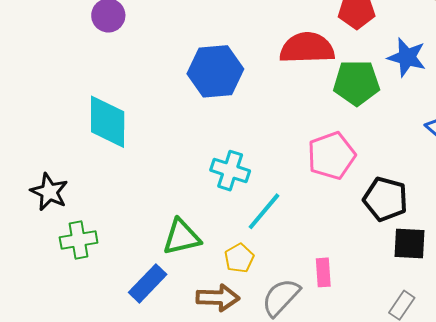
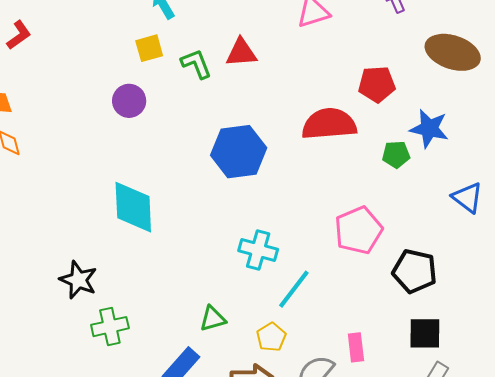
green pentagon: (356, 83) -> (396, 155), moved, size x0.6
green triangle: (182, 237) -> (213, 319), size x0.7
black square: (410, 243) -> (425, 333), moved

